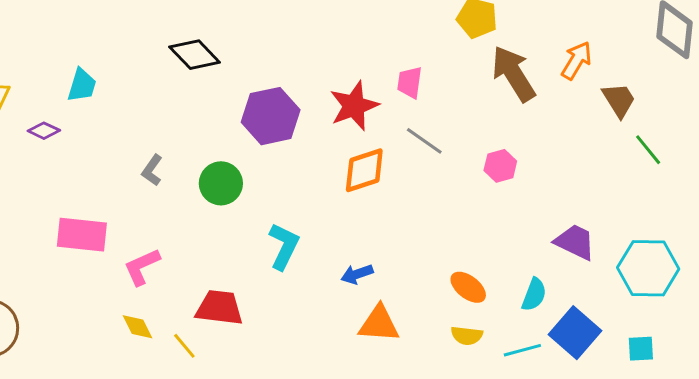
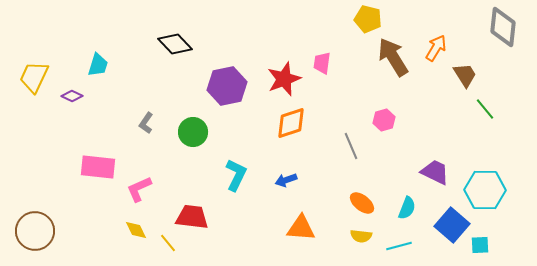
gray line: (424, 141) -> (351, 146), moved, turned 32
blue arrow: (357, 274) -> (286, 180), moved
blue square: (575, 333) -> (452, 225), moved

